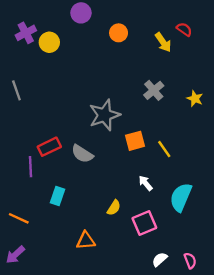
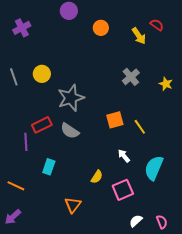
yellow circle: (49, 42) -> (42, 74), moved
gray star: (104, 115) -> (71, 98), moved
orange triangle: (86, 241) -> (73, 205), turned -48

